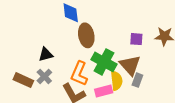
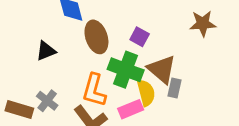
purple square: (136, 39) -> (140, 37), moved, turned 32
black triangle: (46, 54) -> (46, 51), moved

